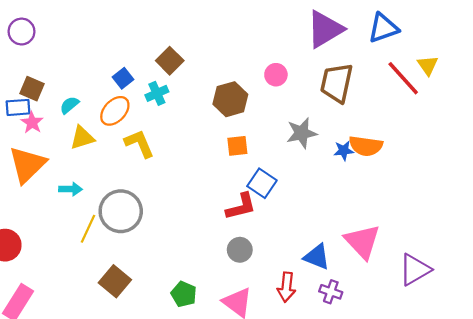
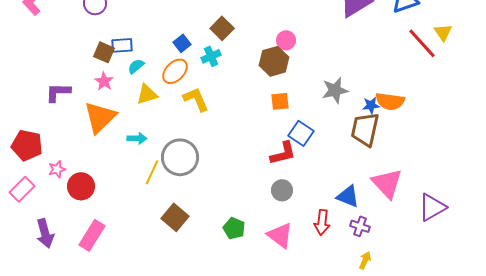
pink circle: (276, 75) -> (286, 40), moved
brown trapezoid: (337, 83) -> (365, 129), moved
blue rectangle: (18, 107) -> (122, 45), moved

